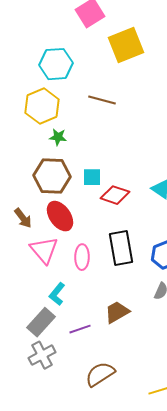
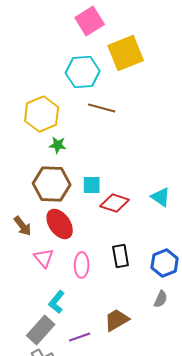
cyan hexagon: (56, 64) -> (83, 72), moved
black rectangle: (121, 248) -> (121, 256), size x0.7
pink triangle: (44, 250) -> (44, 258), size x0.7

